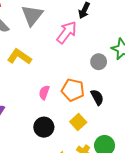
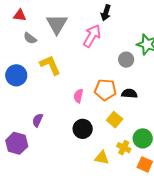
yellow L-shape: (19, 57) -> (50, 65), turned 40
black semicircle: (97, 97) -> (129, 94), turned -49

